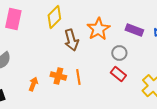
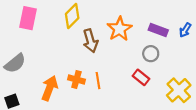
gray circle: (119, 53) -> (151, 54), moved
orange arrow: (33, 84) -> (50, 88), size x1.6

